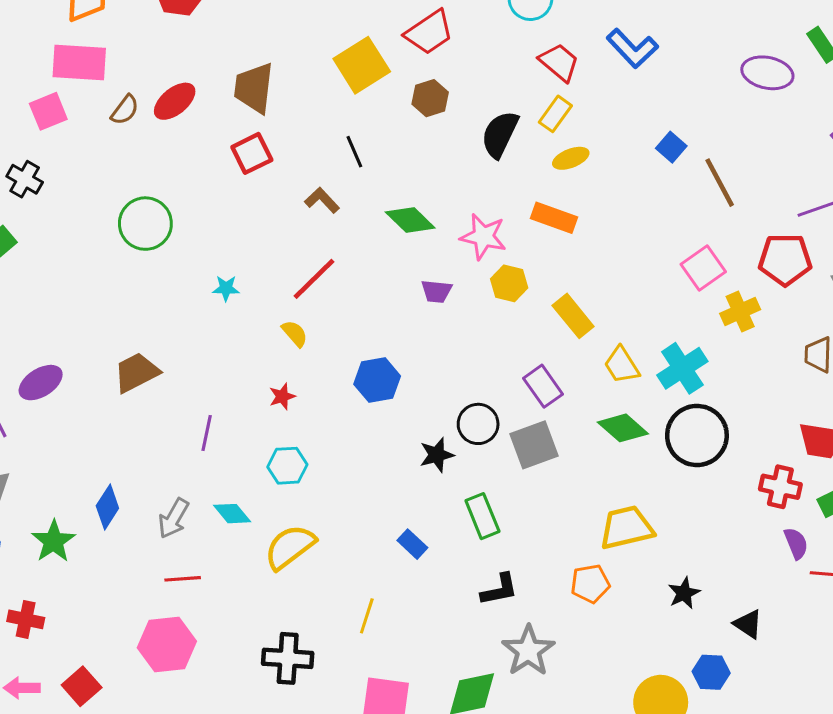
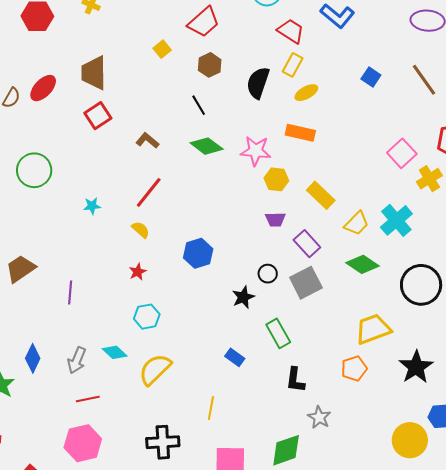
yellow square: (362, 65) -> (162, 49), size x0.5
black line: (354, 152) -> (199, 105), moved
brown line: (720, 183) -> (424, 80), moved
purple trapezoid: (437, 291) -> (275, 219), moved
yellow trapezoid: (622, 365) -> (357, 223), turned -96
brown trapezoid: (136, 372) -> (21, 269), moved
black circle: (478, 424) -> (268, 274), size x0.7
purple line: (207, 433) -> (70, 292), moved
black circle: (697, 435) -> (421, 285), moved
black L-shape: (499, 590) -> (295, 380), turned 116
black star: (684, 593) -> (416, 367), size x1.6
gray star: (528, 651) -> (319, 417), size x0.7

